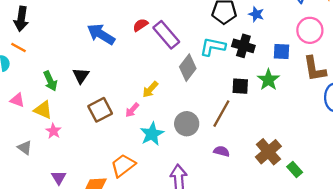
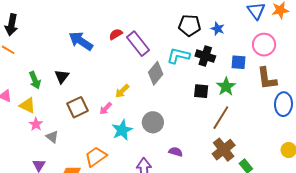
brown line: (221, 114) -> (221, 118), moved
gray triangle: (25, 148) -> (52, 137), moved
purple semicircle: (222, 151) -> (176, 152), moved

